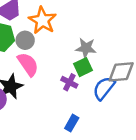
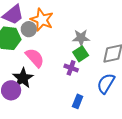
gray circle: (25, 40) -> (29, 29), moved
blue semicircle: (104, 88) -> (106, 83), moved

